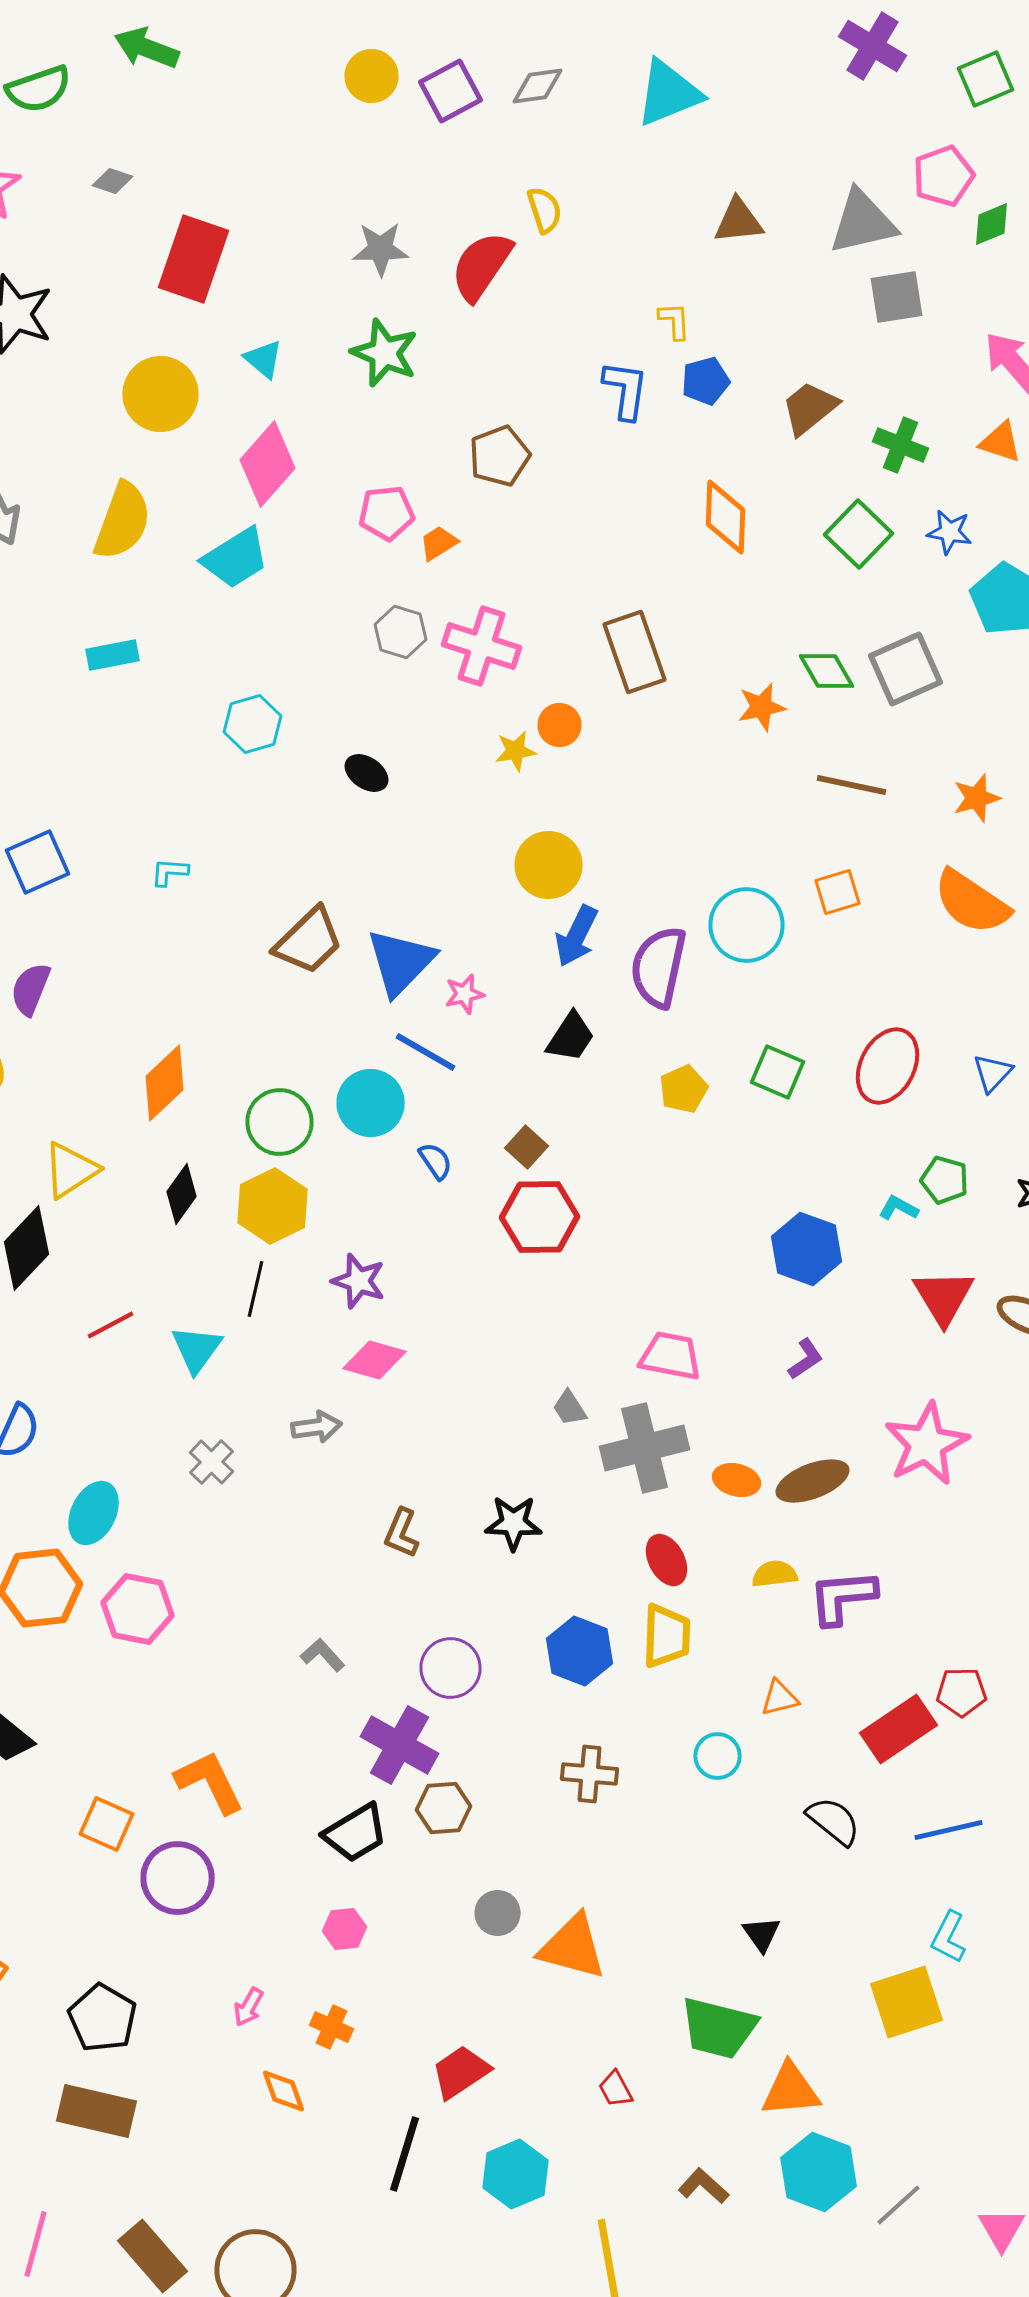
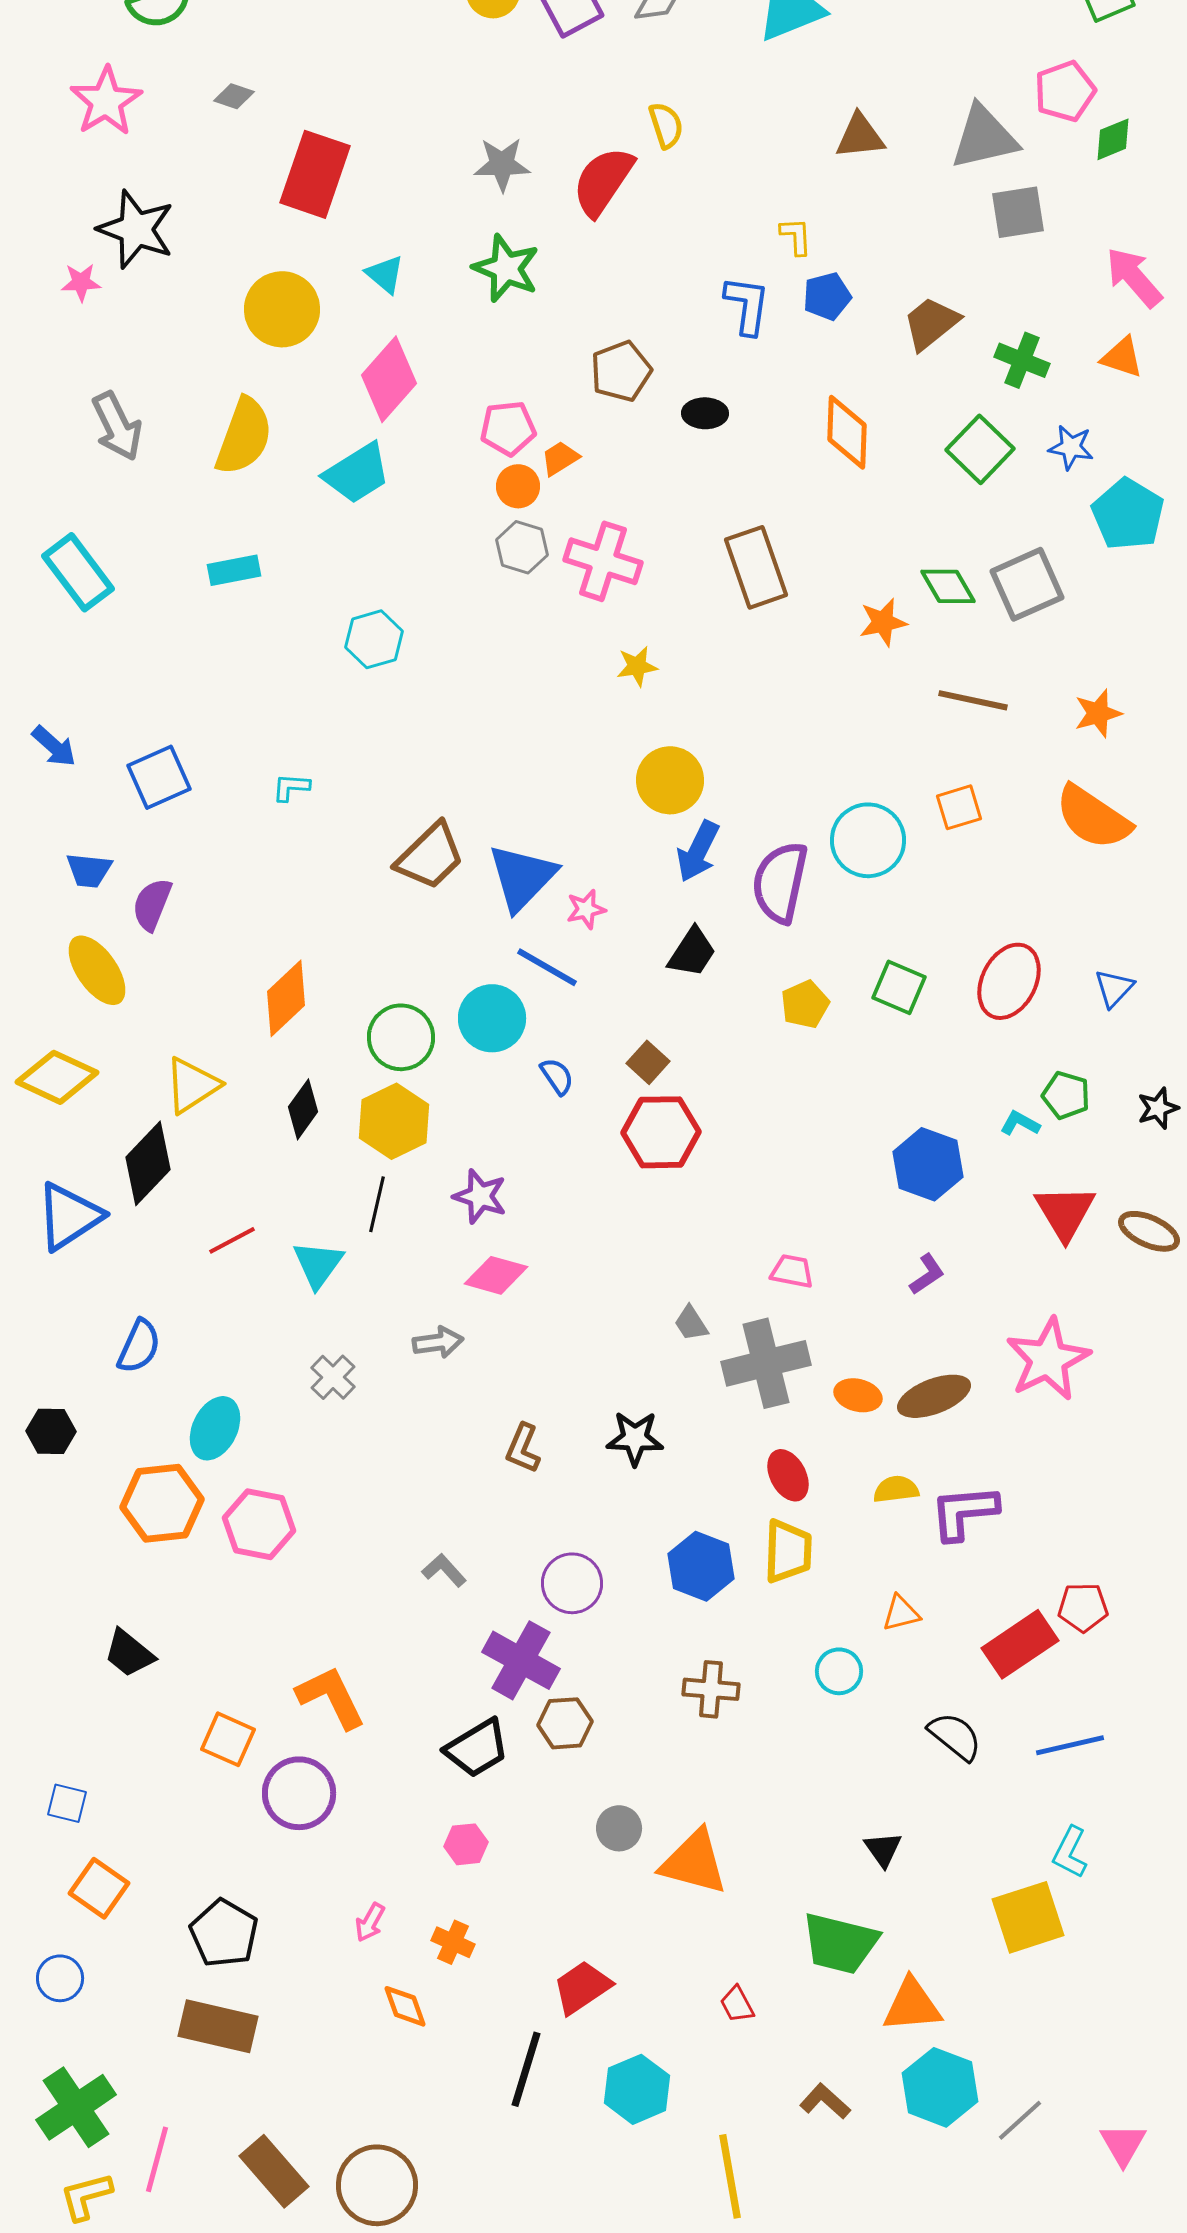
orange circle: (560, 725) -> (518, 486), moved
black ellipse: (366, 773) -> (705, 413), moved, turned -33
pink trapezoid: (670, 1356) -> (792, 1271), size x0.7

